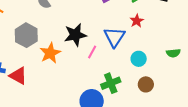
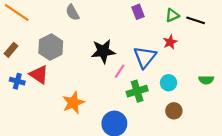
orange star: (50, 53) -> (73, 103), moved
red triangle: (18, 76) -> (39, 75), moved
green cross: (111, 83) -> (137, 91), moved

